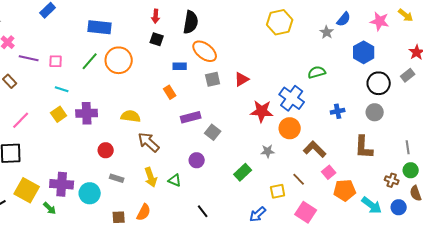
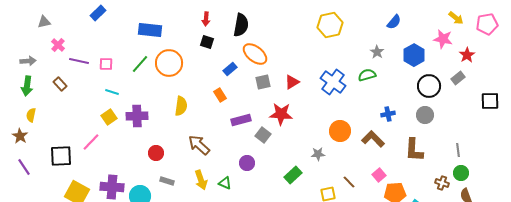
pink star: (380, 21) -> (443, 39), moved
gray star: (327, 32) -> (377, 52), moved
blue rectangle: (180, 66) -> (230, 69), turned -40
blue cross: (292, 98) -> (333, 82), moved
red star: (262, 111) -> (281, 114), moved
yellow semicircle: (131, 116) -> (181, 106), moved, turned 90
pink line: (21, 120) -> (91, 142), moved
brown L-shape: (315, 149) -> (373, 139), moved

